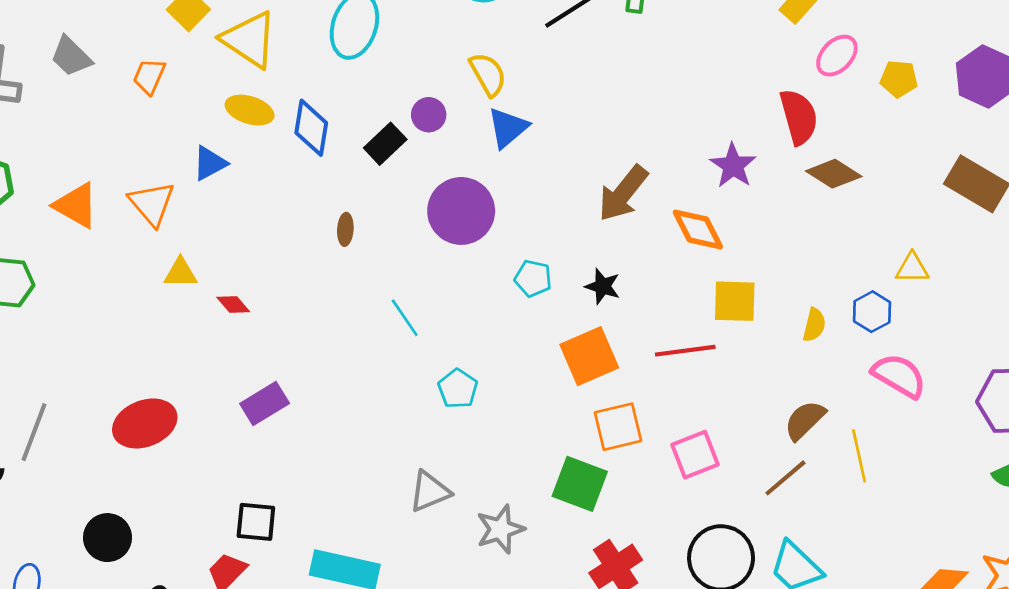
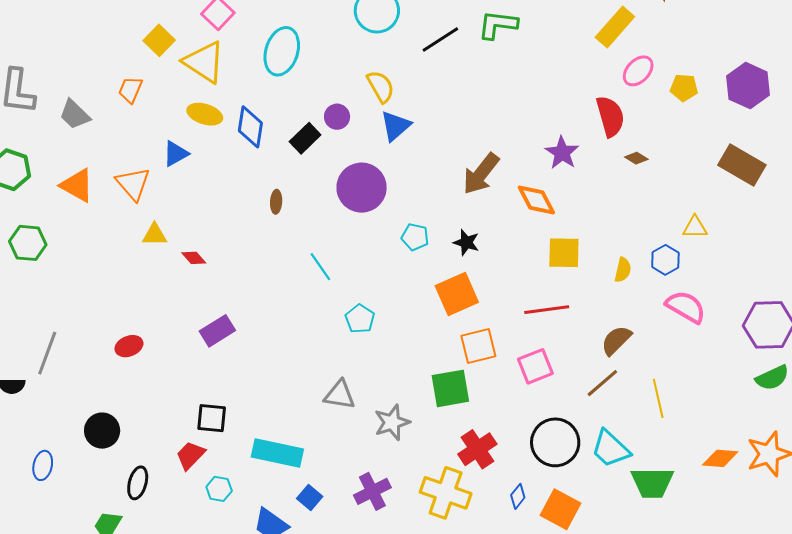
gray trapezoid: (71, 57) -> (75, 114), moved
brown diamond: (834, 174) -> (636, 158), size x0.6
red line: (685, 351) -> (547, 310), moved
red ellipse: (145, 423) -> (129, 346), size x0.6
yellow line: (859, 456) -> (658, 398), moved
green square: (580, 484) -> (450, 388), turned -30
gray triangle: (430, 492) -> (340, 395), turned 32

